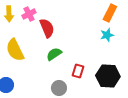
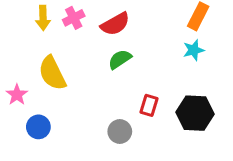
red semicircle: (47, 28) -> (115, 24), moved, turned 84
green semicircle: (54, 54) -> (120, 59), moved

